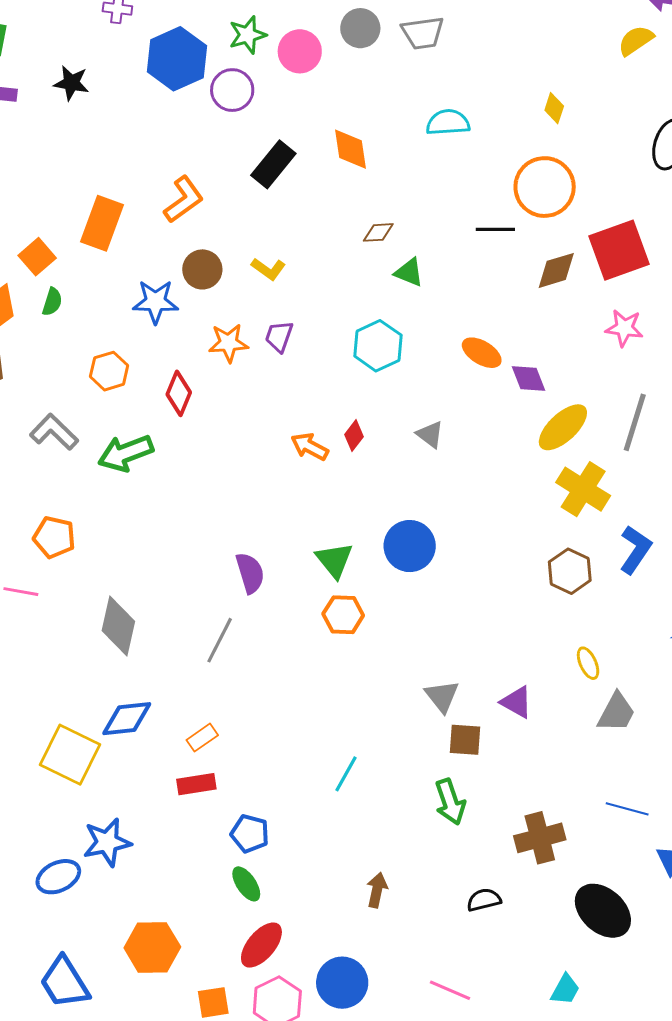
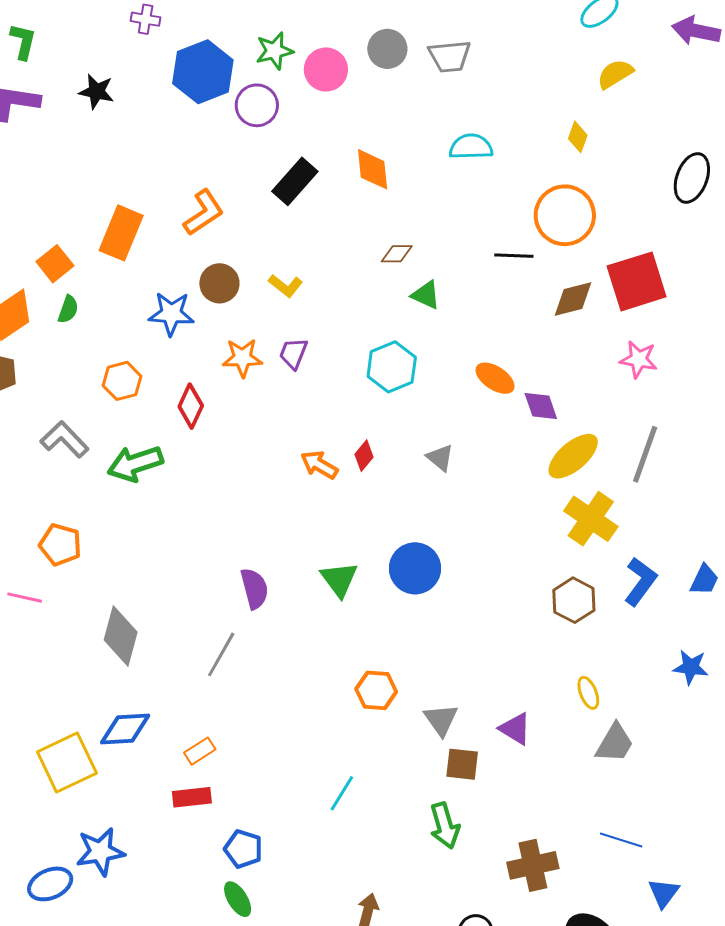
yellow semicircle: (636, 40) -> (615, 74), moved
orange hexagon: (343, 615) -> (376, 690), moved
yellow square: (70, 755) -> (67, 763), turned 36

